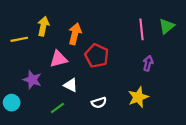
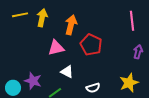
yellow line: (19, 39) -> (20, 15), moved
purple star: (32, 80) -> (33, 81), moved

